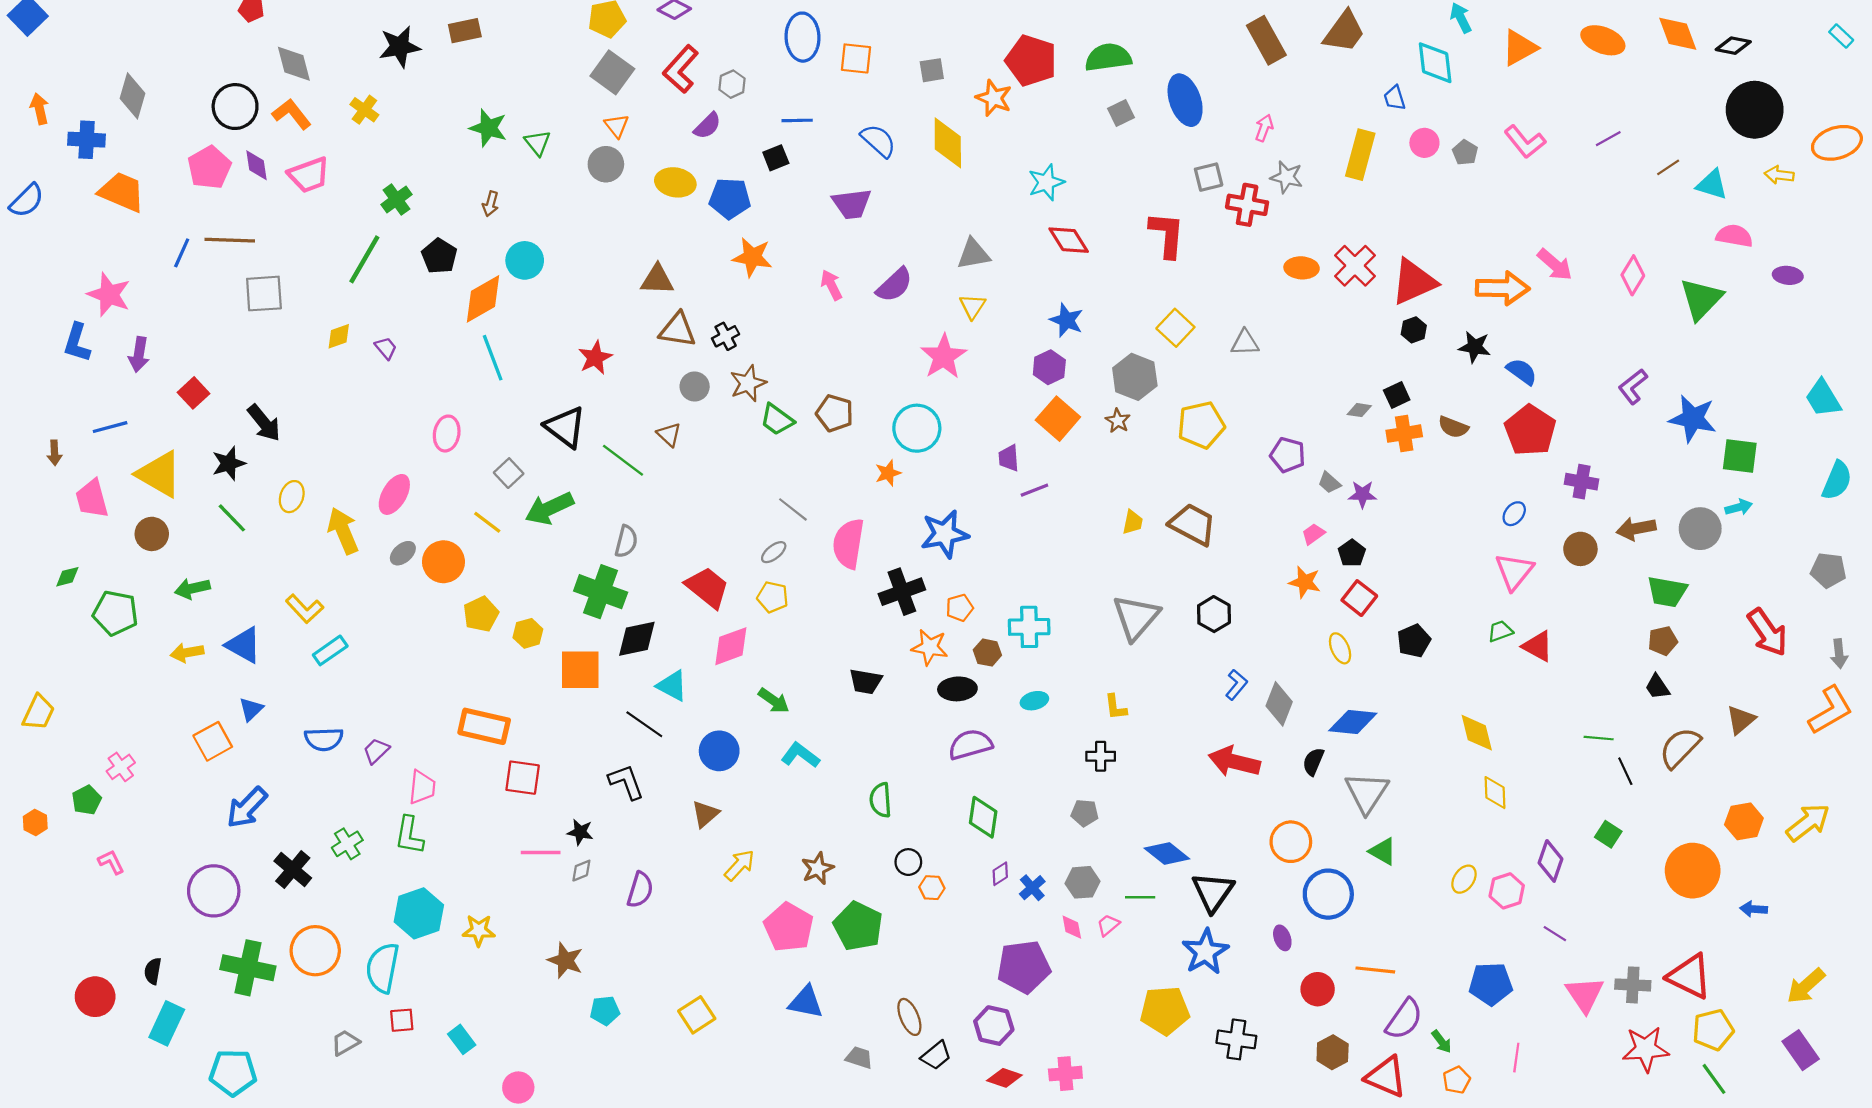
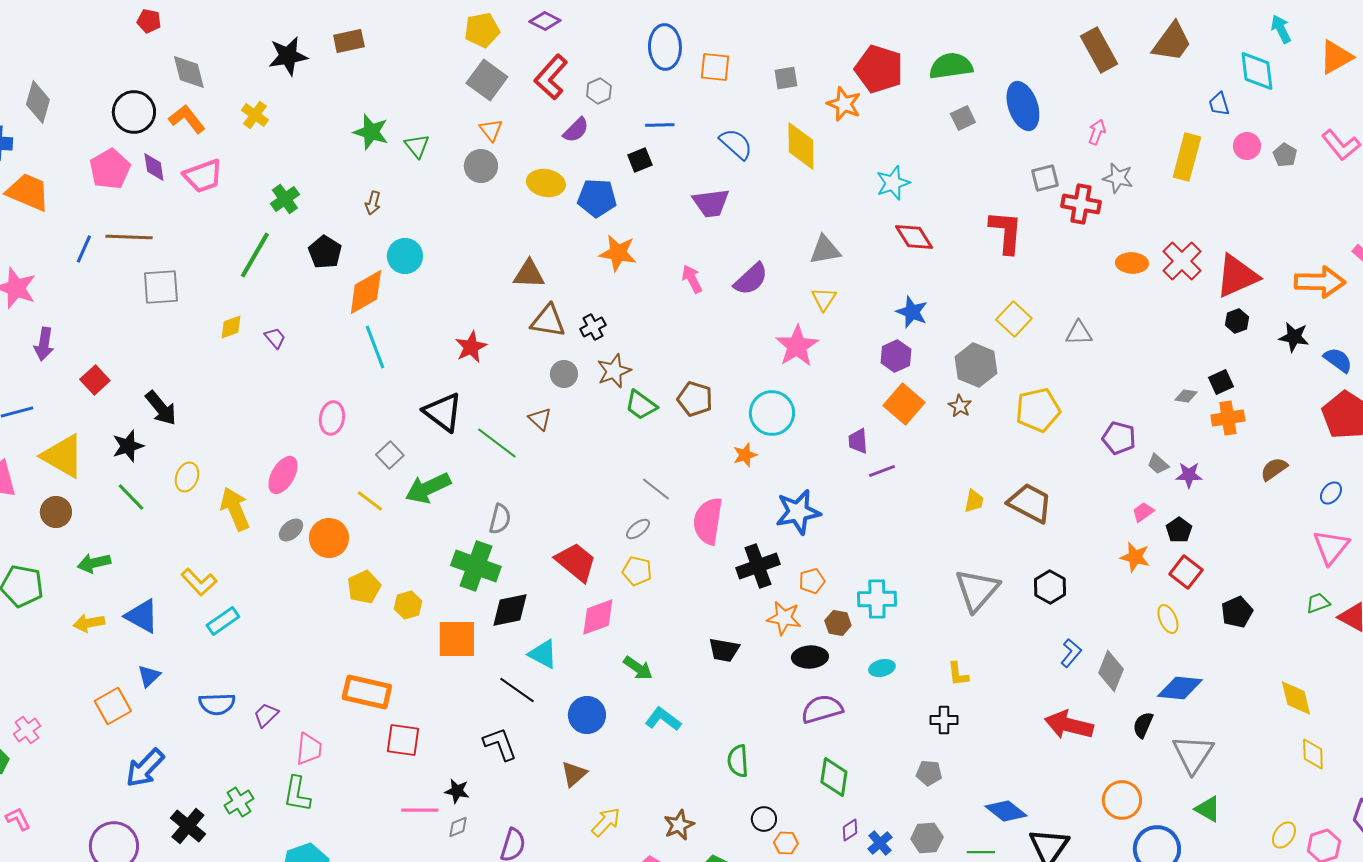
brown semicircle: (1453, 427) -> (1274, 469), moved, turned 124

